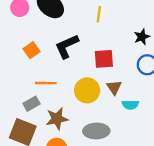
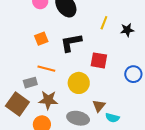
black star: (142, 37) -> (127, 30), moved
brown triangle: (114, 87) -> (99, 106), moved
cyan semicircle: (130, 105) -> (112, 118), moved

